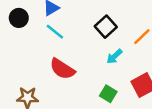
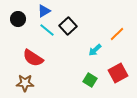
black square: (106, 27) -> (68, 26), moved
red semicircle: (62, 69) -> (33, 58), moved

